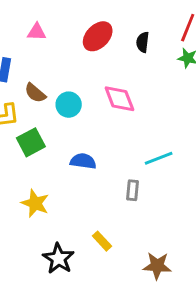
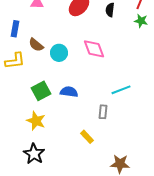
green square: (31, 142) -> (41, 91), moved
yellow rectangle: (102, 241) -> (87, 137), moved
black star: (58, 258) -> (34, 154), moved

